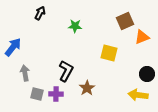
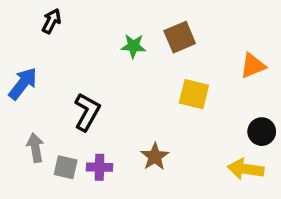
black arrow: (40, 13) -> (51, 21), moved
brown square: (125, 21) -> (180, 37), moved
black L-shape: (66, 71) -> (87, 112), moved
gray arrow: (25, 73) -> (35, 148), moved

